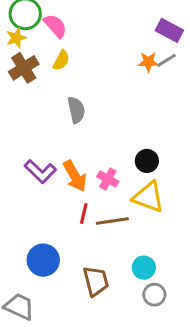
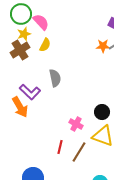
yellow star: (16, 38) -> (24, 34), moved
purple L-shape: (40, 171) -> (30, 92), moved
orange arrow: (75, 176) -> (20, 107), moved
brown line: (112, 221) -> (79, 152), turned -50

